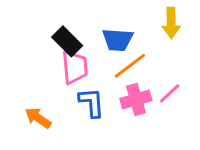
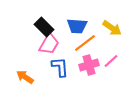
yellow arrow: (171, 23) -> (112, 28), moved, turned -54
pink trapezoid: (75, 67) -> (49, 44), turned 35

